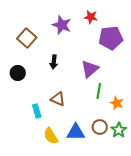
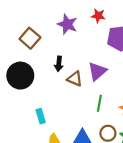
black circle: (18, 73) -> (20, 76), size x1.6
green line: (99, 91) -> (99, 103), moved
brown triangle: (58, 99) -> (75, 79), moved

